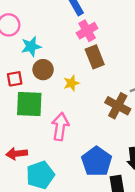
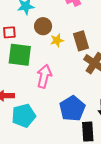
brown rectangle: (95, 57) -> (81, 41), moved
brown circle: (43, 70) -> (43, 26), moved

